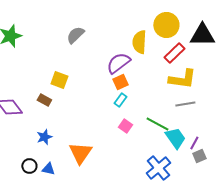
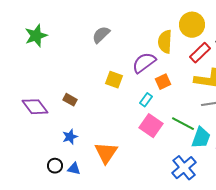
yellow square: (59, 80) -> (114, 80), moved
orange square: (120, 82) -> (163, 82), moved
pink square: (125, 126) -> (151, 126), size x1.6
cyan trapezoid: (175, 138) -> (201, 138), turned 55

